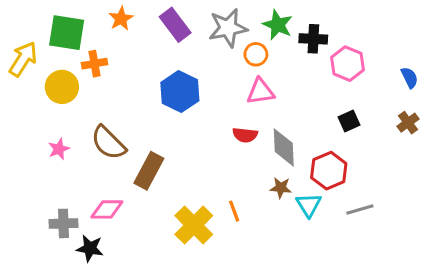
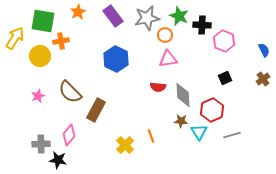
pink diamond: (107, 209) -> (69, 135), turned -50
yellow cross: (194, 225) -> (125, 145), size x0.7

